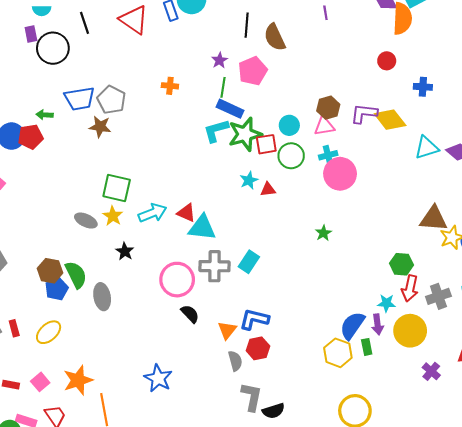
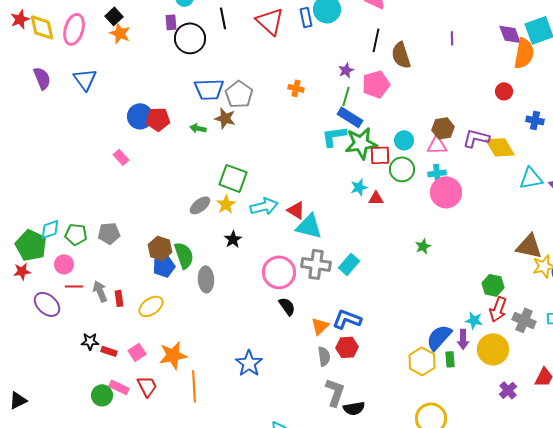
green arrow: (45, 115) -> (198, 128), moved
gray ellipse: (86, 221) -> (200, 205), turned -70
gray cross: (438, 296) -> (524, 320), turned 35

